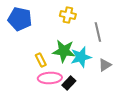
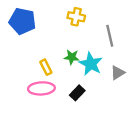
green star: (64, 51) -> (72, 57), size x0.6
cyan star: (81, 57) -> (91, 64), turned -30
pink ellipse: (50, 78) -> (41, 88), moved

